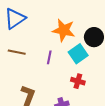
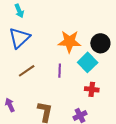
brown line: (17, 52) -> (27, 71), turned -36

